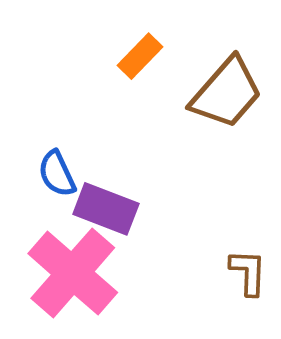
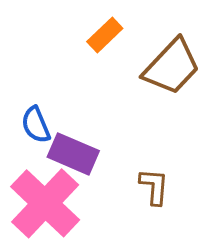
brown L-shape: (248, 272) -> (154, 187), moved

